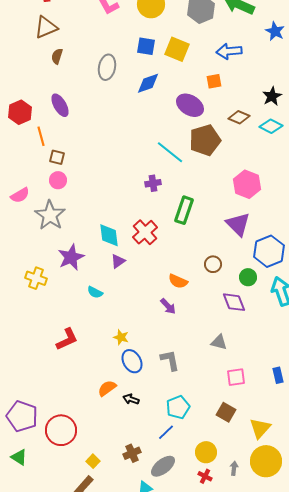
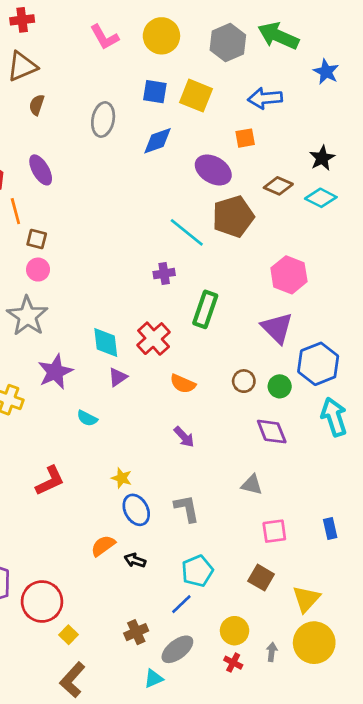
green circle: (248, 277) -> (280, 386), moved
orange semicircle: (178, 281) -> (183, 384), moved
yellow square: (93, 461) -> (69, 635), moved

